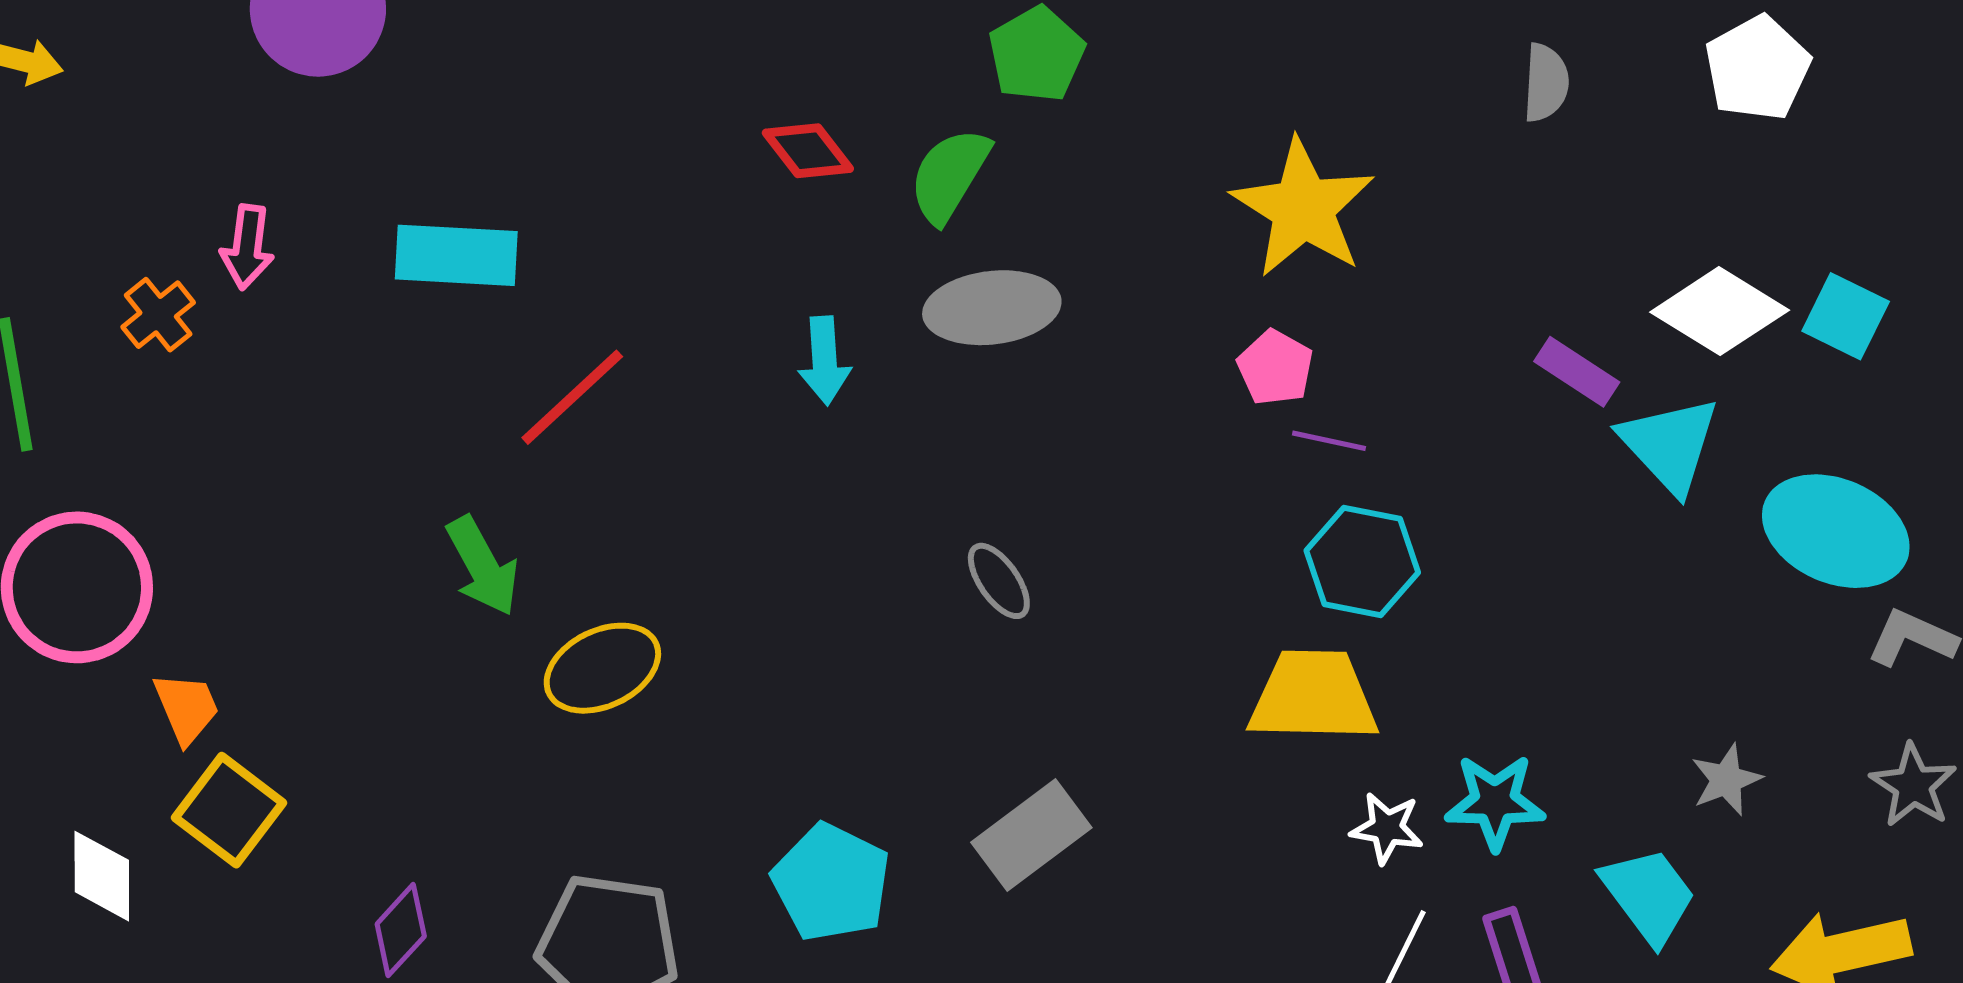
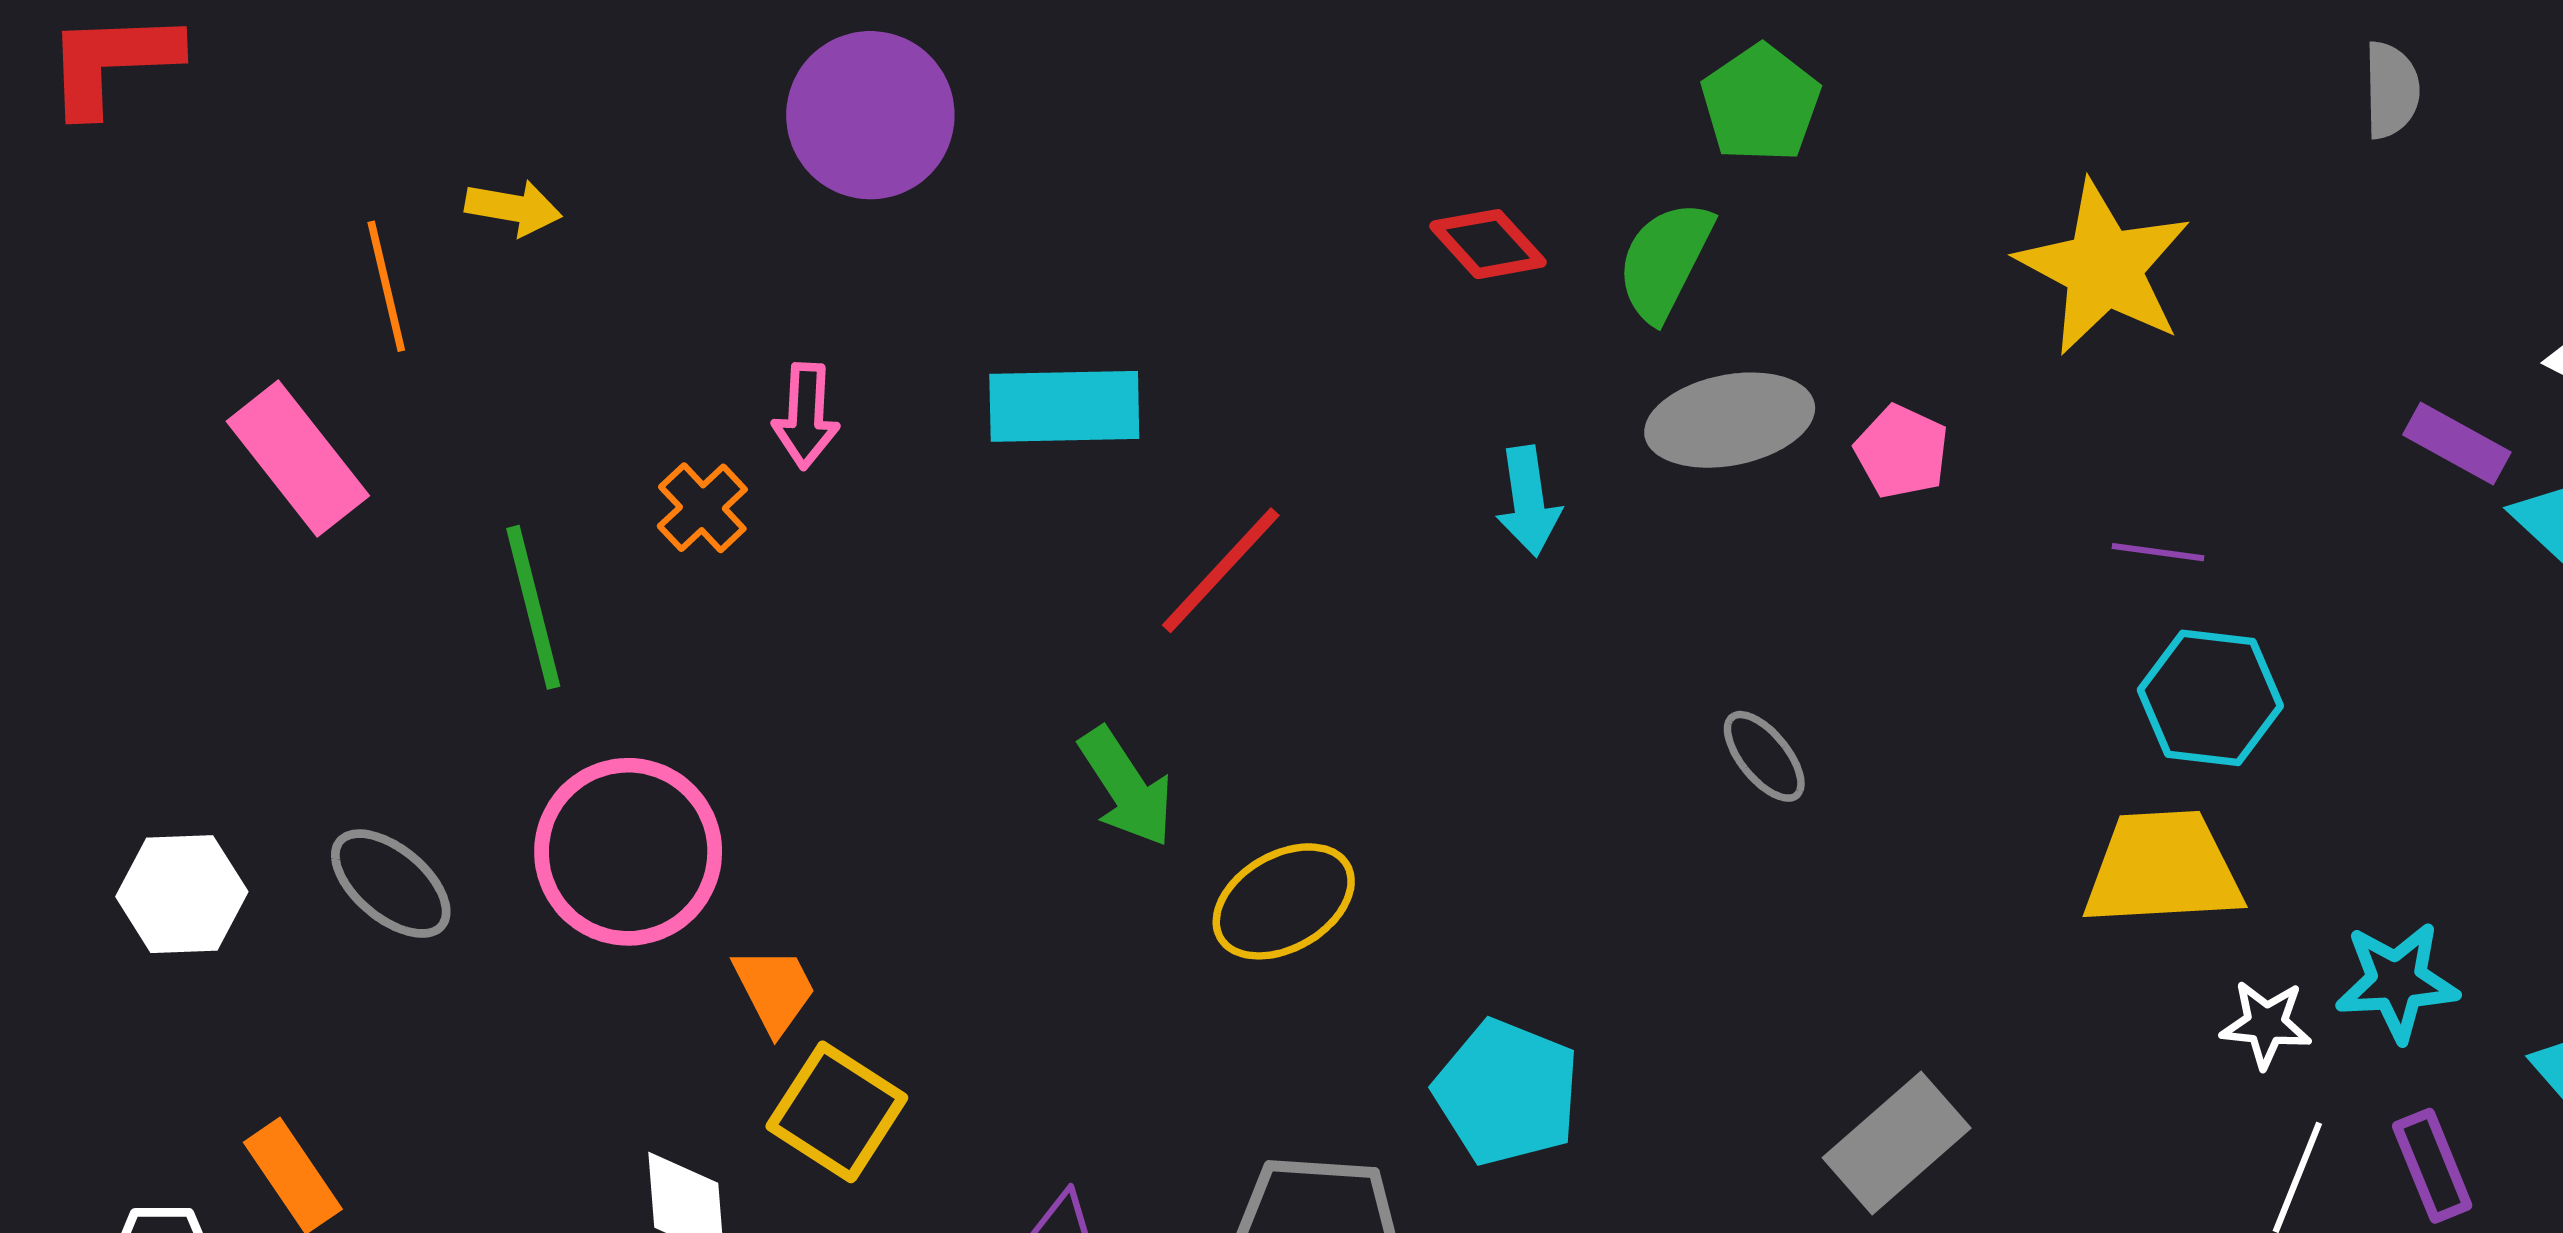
pink pentagon: (1275, 368) -> (1902, 452), moved
gray rectangle: (1031, 835) -> (1897, 1143), moved
cyan pentagon: (831, 882) -> (1507, 1092), moved

